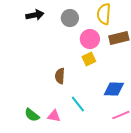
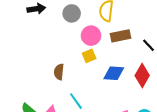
blue diamond: (114, 89) -> (114, 73), moved

